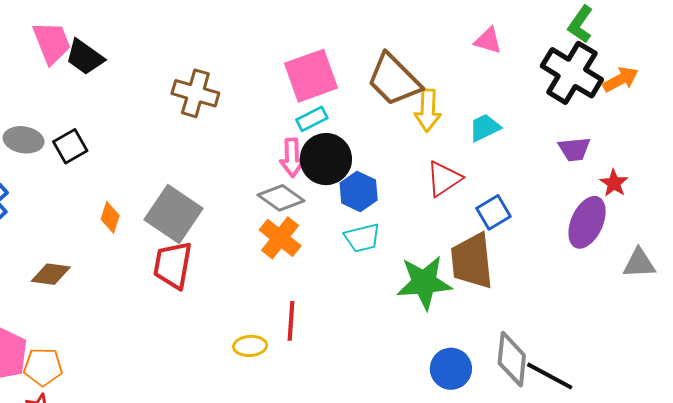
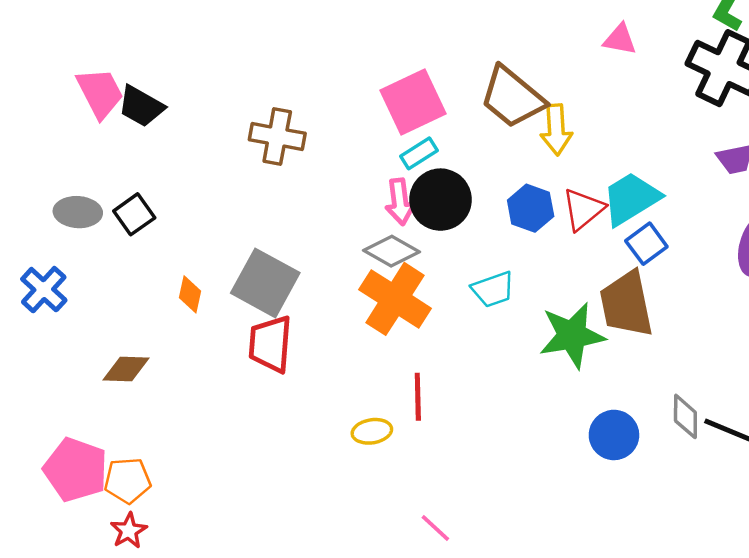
cyan trapezoid: (485, 128) -> (631, 199), moved, size x1.6
blue hexagon: (359, 191) -> (531, 208), moved
orange cross: (280, 238) -> (395, 299), size x1.4
gray diamond: (512, 359) -> (685, 416), size x0.7

